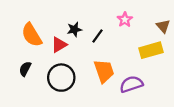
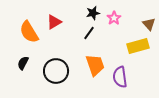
black star: (74, 29) -> (93, 13), moved
red triangle: (59, 45) -> (54, 22), moved
purple semicircle: (131, 84) -> (120, 77), turned -80

